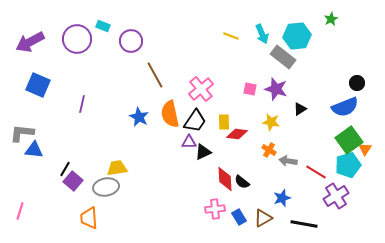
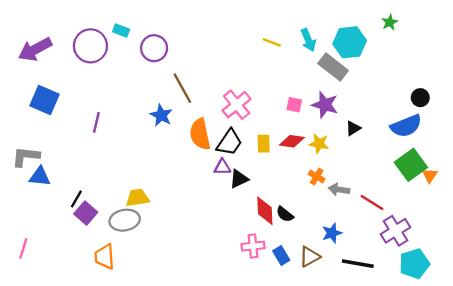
blue star: (139, 117) -> (161, 115), moved
red diamond: (237, 134) -> (292, 141), moved
cyan pentagon: (348, 165) -> (414, 264), moved

